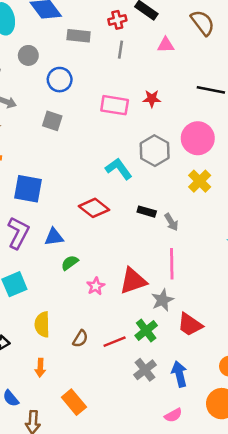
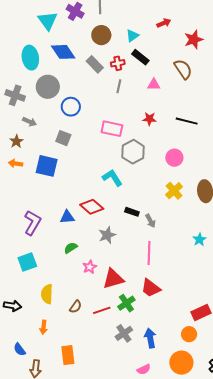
gray rectangle: (79, 36) -> (95, 64), moved, turned 36
gray circle: (28, 55) -> (48, 87), size x1.5
red star: (152, 99) -> (149, 119), moved
pink circle: (198, 138) -> (174, 158), size x0.7
gray hexagon: (155, 151) -> (133, 152), moved
blue square: (28, 189) -> (47, 166), moved
blue triangle: (54, 237) -> (67, 217), moved
red triangle: (133, 281) -> (113, 279), moved
gray star: (162, 300) -> (107, 235), moved
red trapezoid: (190, 325) -> (151, 288), moved
orange rectangle: (74, 402) -> (68, 355), turned 30

